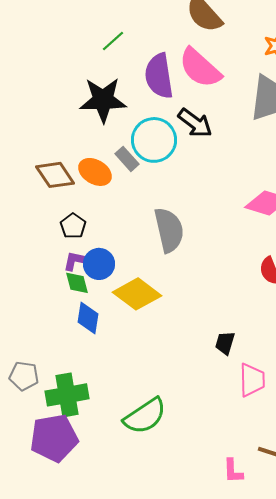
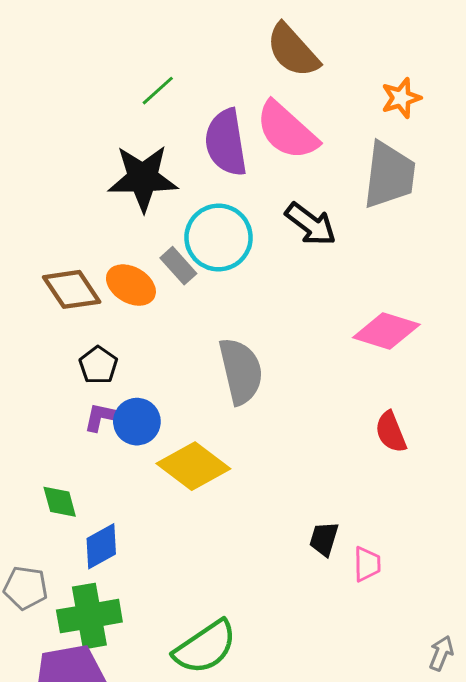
black arrow: (195, 123) -> (311, 224), moved
green diamond: (77, 283) -> (60, 502), moved
blue diamond: (88, 318) -> (101, 546), moved, turned 52
pink trapezoid: (252, 380) -> (367, 564), moved, size x0.7

